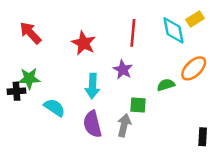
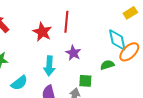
cyan diamond: (173, 30) -> (117, 40), moved
red line: (133, 33) -> (66, 22), moved
cyan semicircle: (54, 108) -> (19, 83), turned 108

